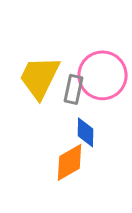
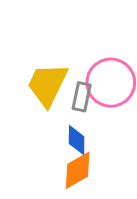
blue diamond: (86, 132) -> (77, 140), moved

